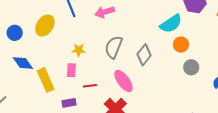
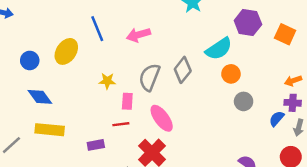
gray diamond: (144, 55) -> (183, 70), moved
pink rectangle: (71, 70) -> (127, 101), moved
yellow rectangle: (46, 80) -> (50, 130), moved, turned -60

